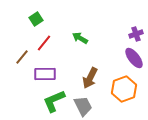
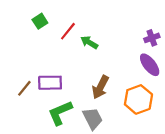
red line: (44, 43) -> (68, 31), moved
brown line: (22, 57) -> (24, 88), moved

